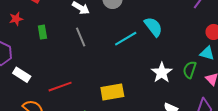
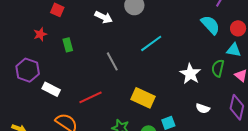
cyan semicircle: (153, 27) -> (210, 25), moved
gray line: (81, 37) -> (112, 61), moved
yellow rectangle: (112, 92) -> (143, 98), turned 40

